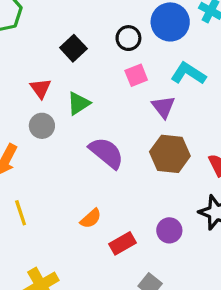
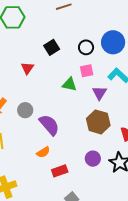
green triangle: (79, 103) -> (69, 84), moved, turned 35
gray circle: (42, 126) -> (25, 110), moved
purple semicircle: (106, 153) -> (49, 125), moved
purple circle: (169, 230) -> (93, 159), moved

